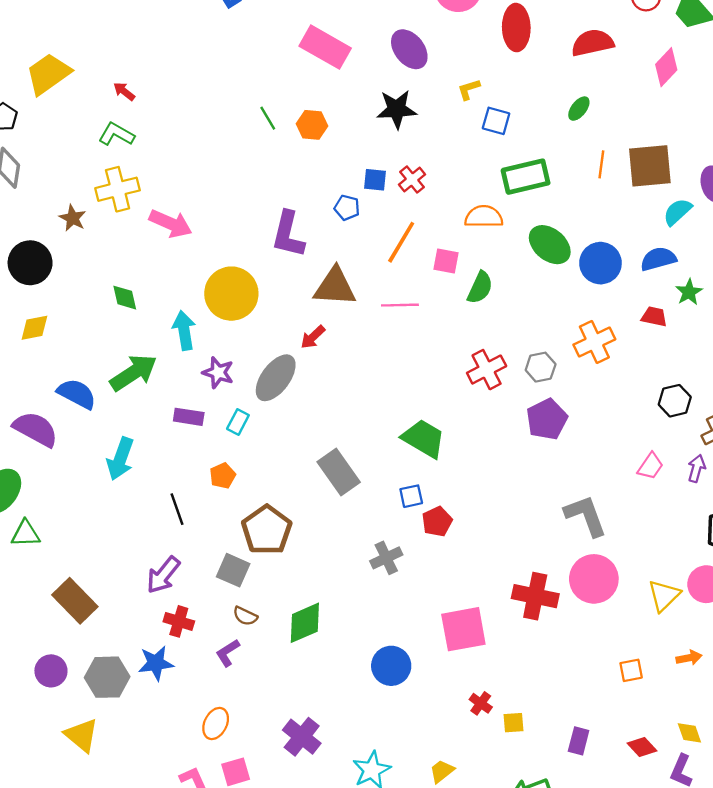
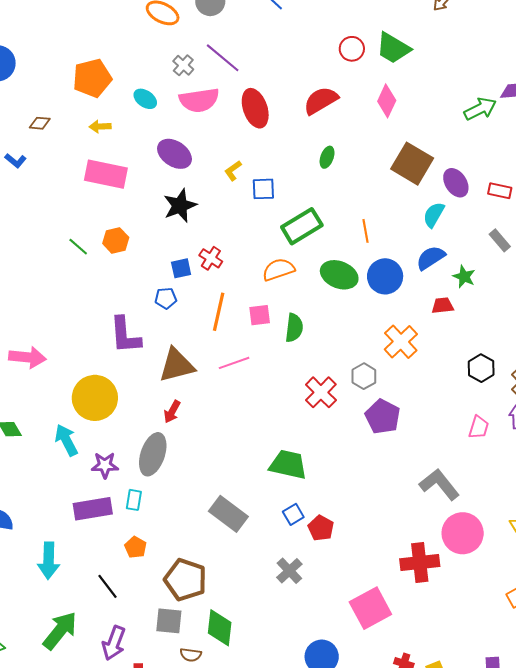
orange line: (601, 164) -> (365, 231), moved
brown square: (650, 166) -> (412, 164), moved, turned -36
green arrow: (134, 373) -> (60, 631), moved
purple rectangle: (189, 417) -> (93, 509), size x1.5
green diamond: (305, 623) -> (220, 628), moved, turned -42

